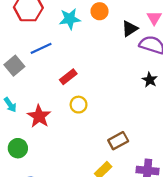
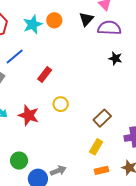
orange circle: (100, 11) -> (54, 20), moved
yellow circle: (79, 105) -> (61, 104), moved
green circle: (18, 148) -> (19, 161), moved

